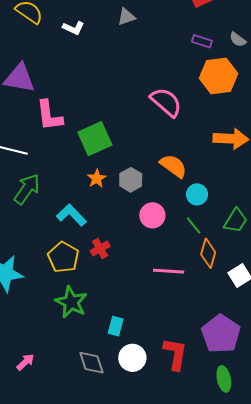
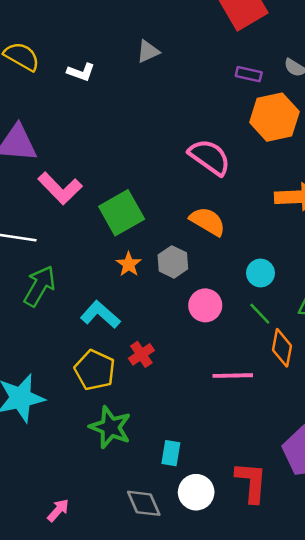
pink L-shape: (49, 115) -> (60, 188), turned -32
orange semicircle: (173, 166) -> (208, 221), moved

